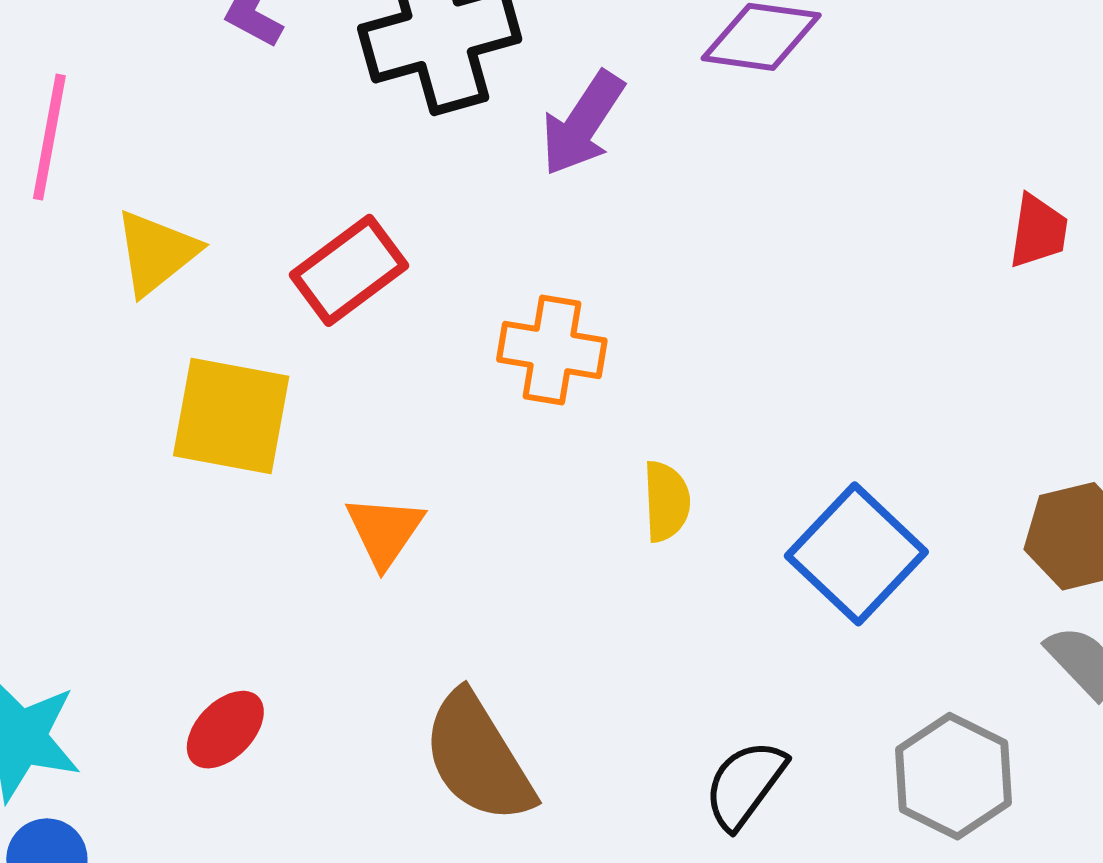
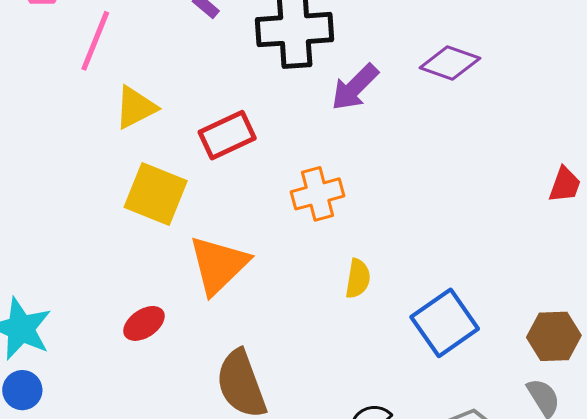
orange cross: (552, 350) -> (317, 194), turned -36
orange triangle: (385, 531) -> (219, 265), size x1.6
red ellipse: (225, 730) -> (144, 323), moved

